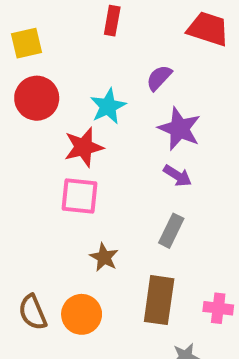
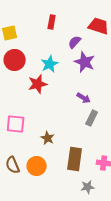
purple semicircle: (159, 78) -> (75, 42), moved
purple star: (179, 129) -> (85, 62), moved
pink square: (80, 196) -> (16, 124), moved
gray rectangle: (171, 231) -> (92, 118), moved

